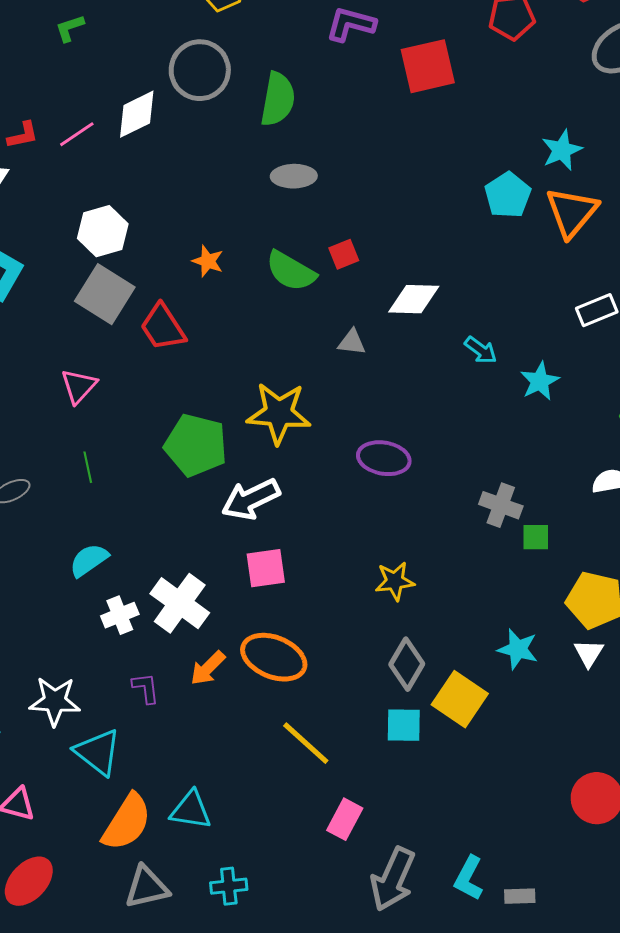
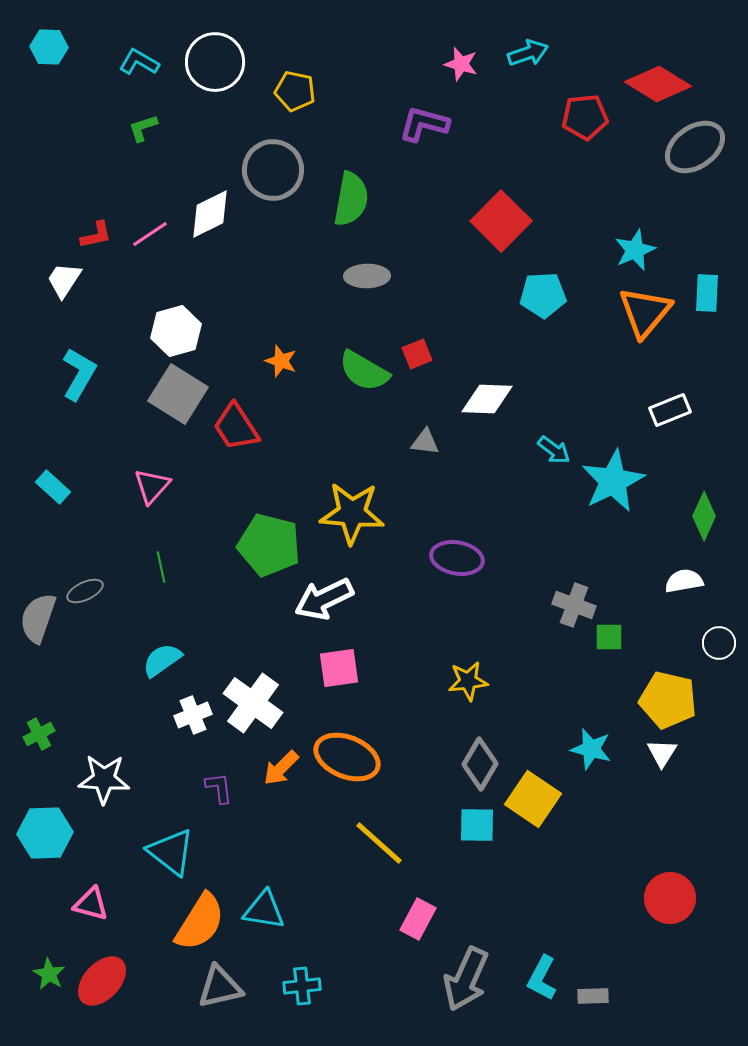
red square: (428, 66) -> (501, 221), moved, turned -32
cyan pentagon: (508, 195) -> (543, 295), moved, turned 30
cyan star: (540, 381) -> (613, 481), size x1.6
white star: (55, 701) -> (104, 779), moved

